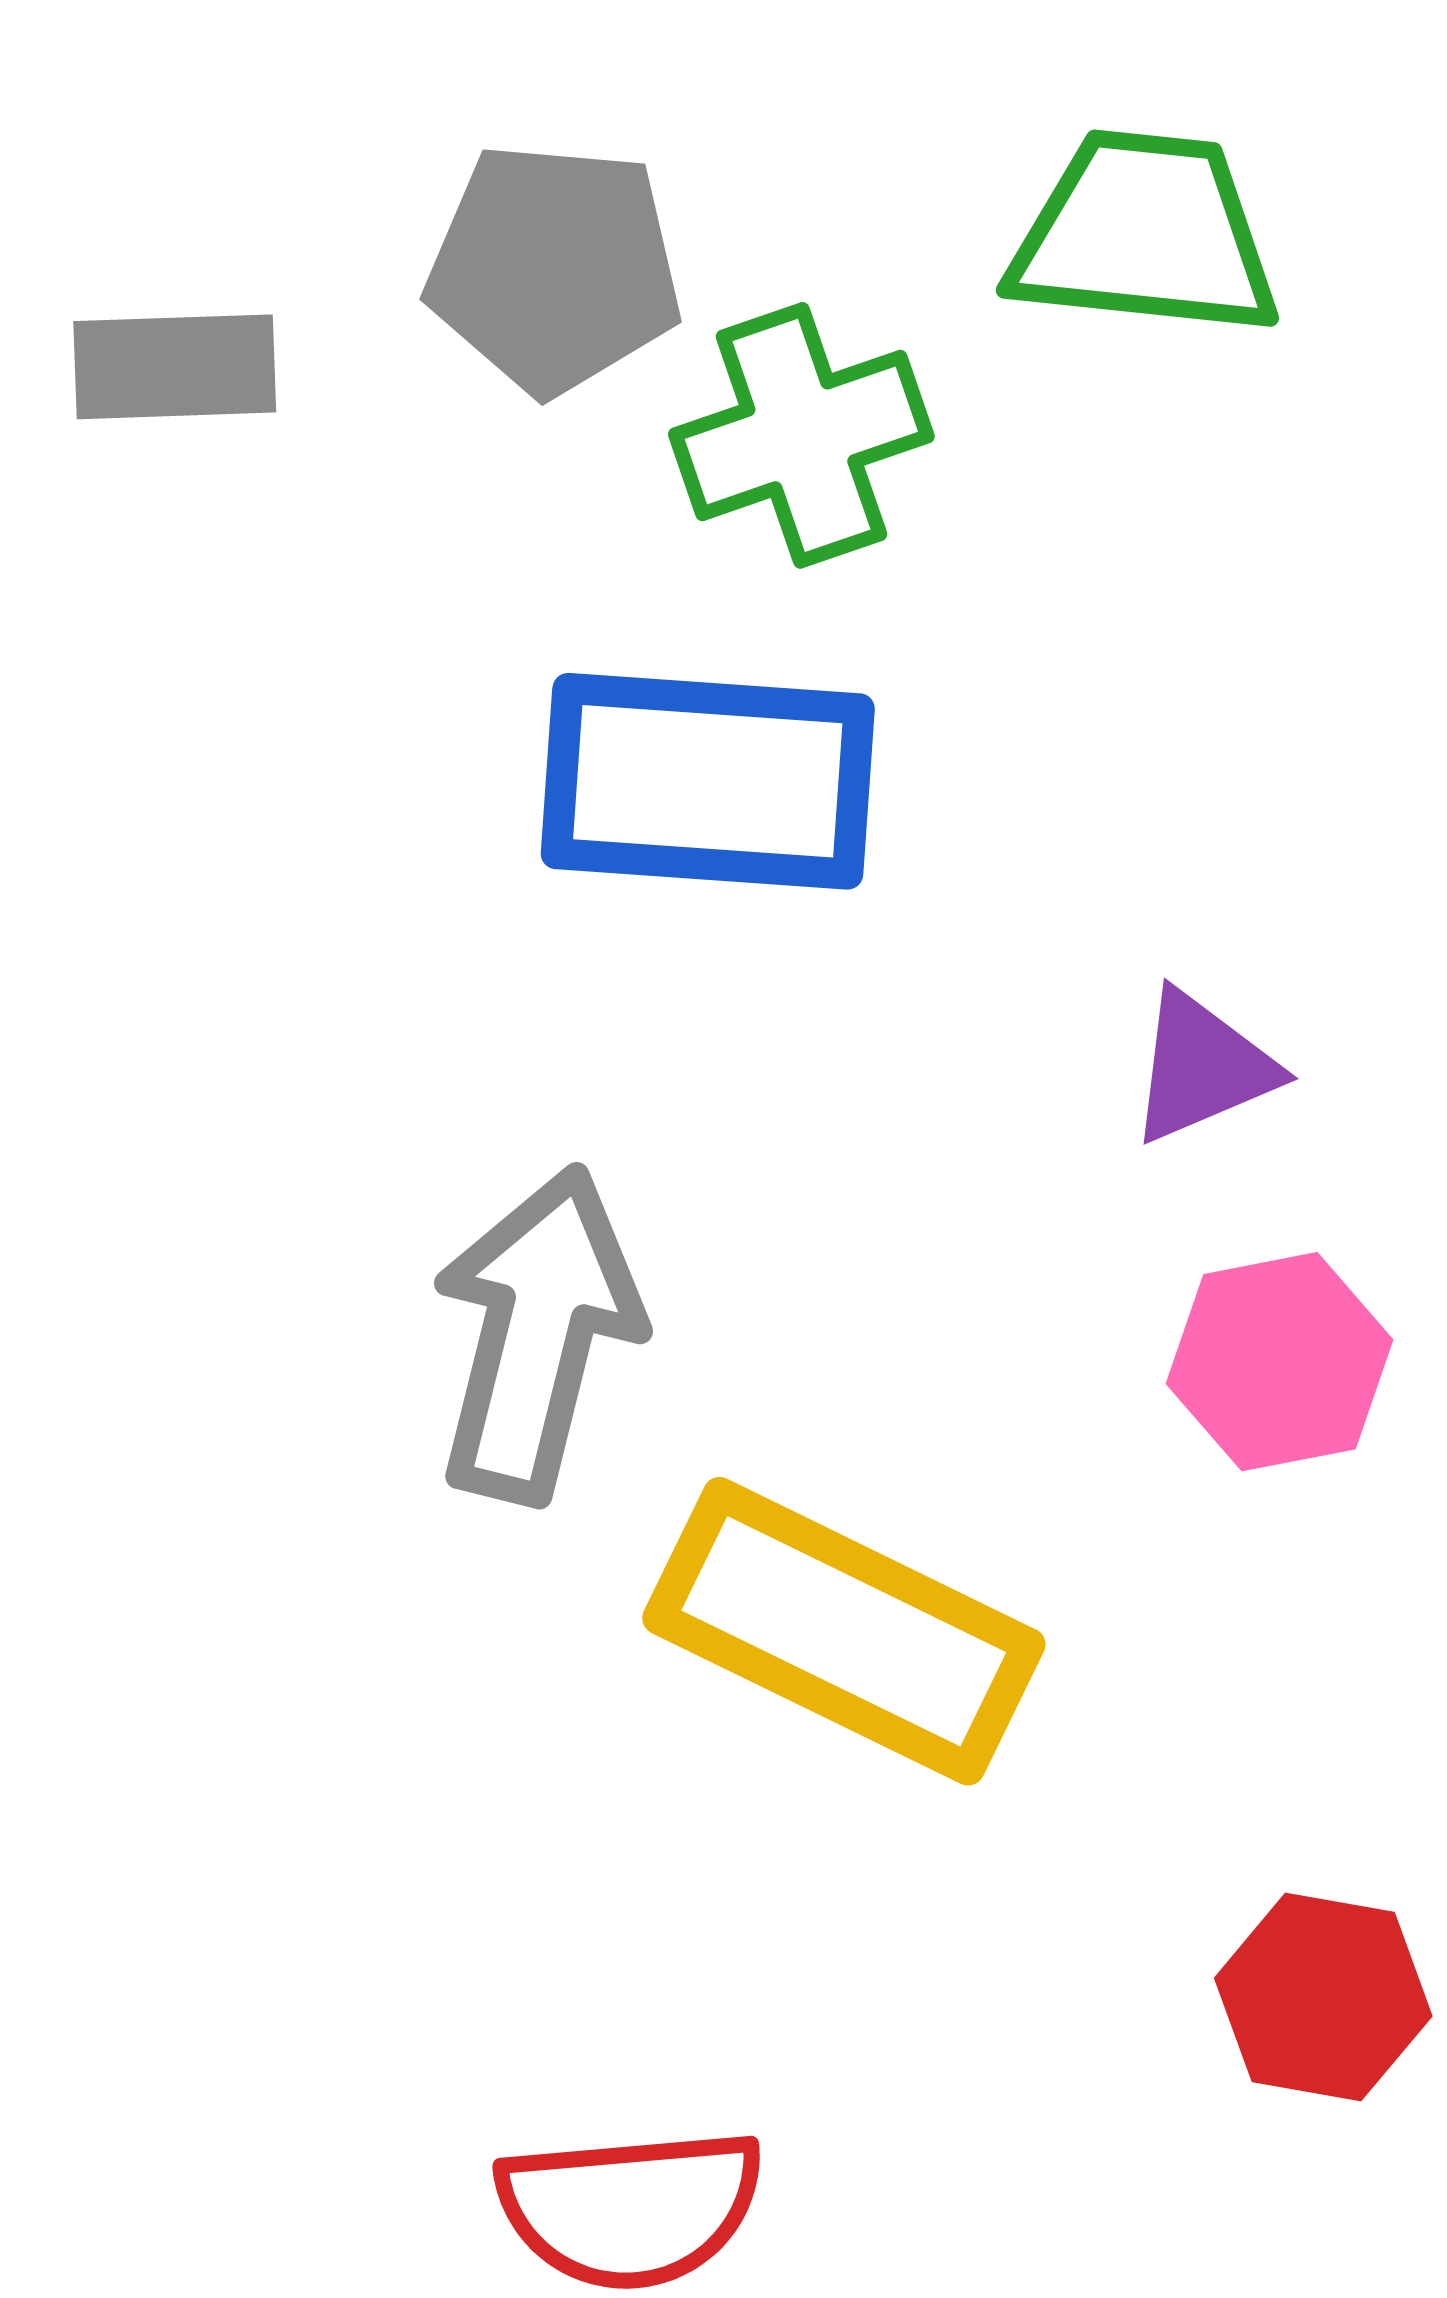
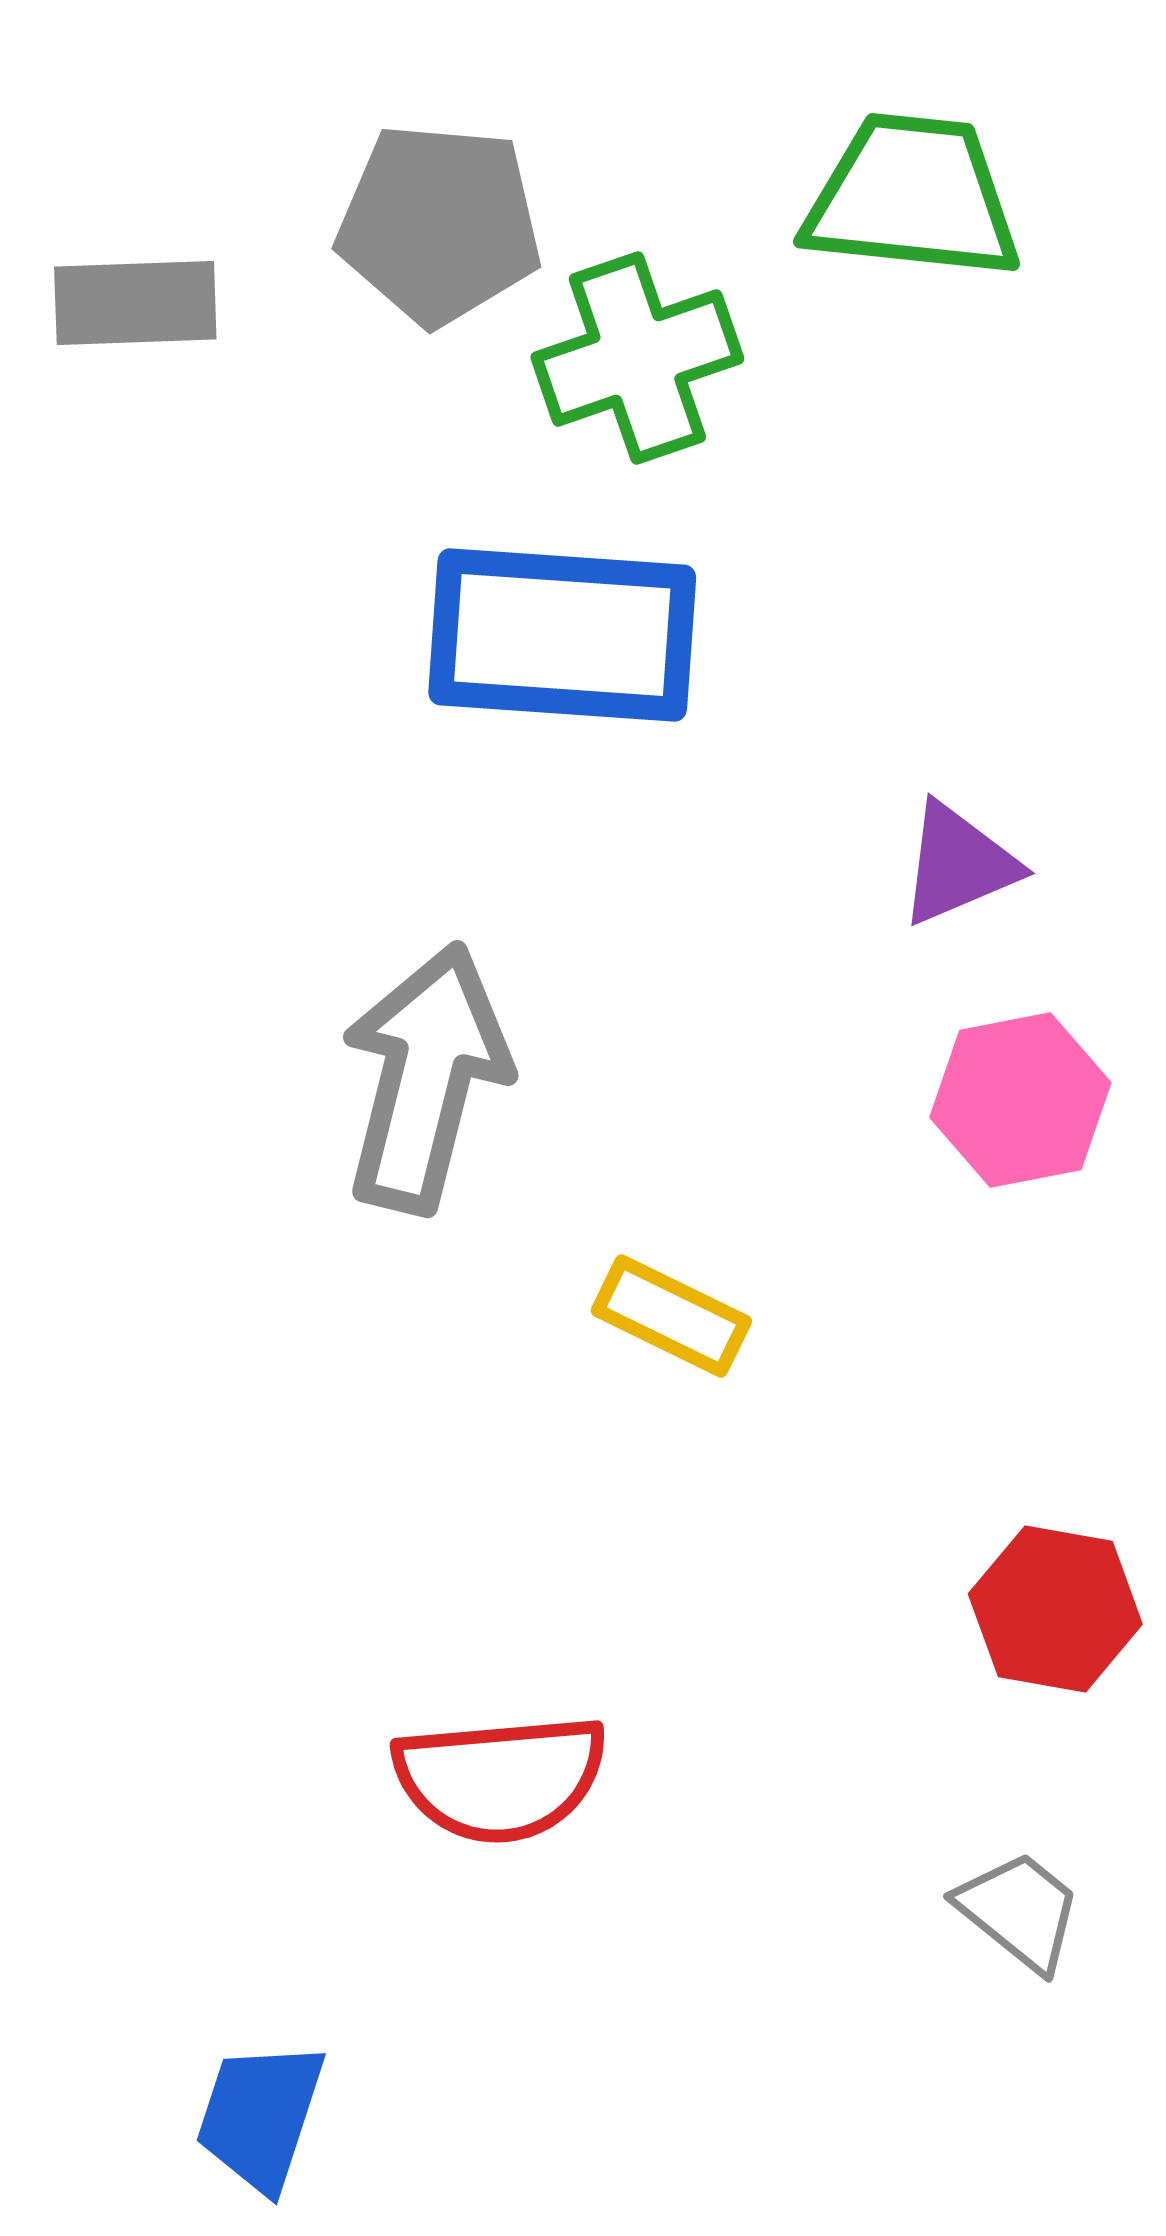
yellow rectangle: (844, 1631) -> (671, 1316), size x0.5

